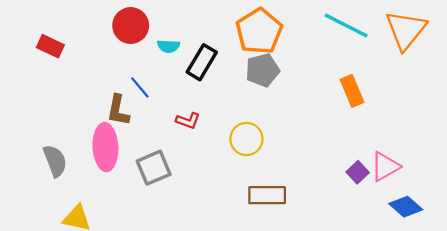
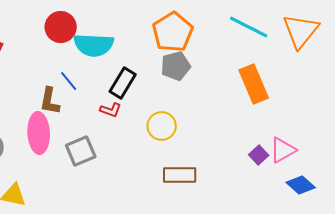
cyan semicircle: (169, 46) -> (94, 45), size x2.0
black rectangle: (202, 62) -> (123, 83), moved
orange rectangle: (352, 91) -> (254, 84), size x1.4

